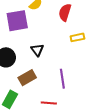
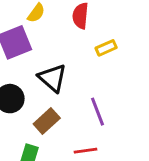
black triangle: (37, 50) -> (52, 78), size x1.5

